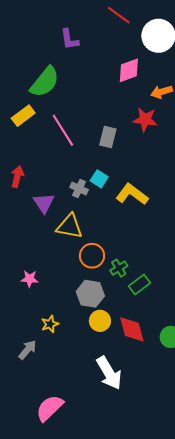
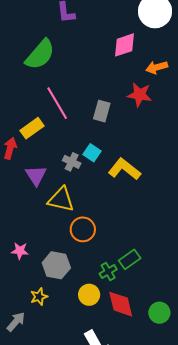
yellow rectangle: (23, 116) -> (32, 128), moved
green cross: (119, 268) -> (108, 271), moved
gray hexagon: (90, 294) -> (56, 265), moved

